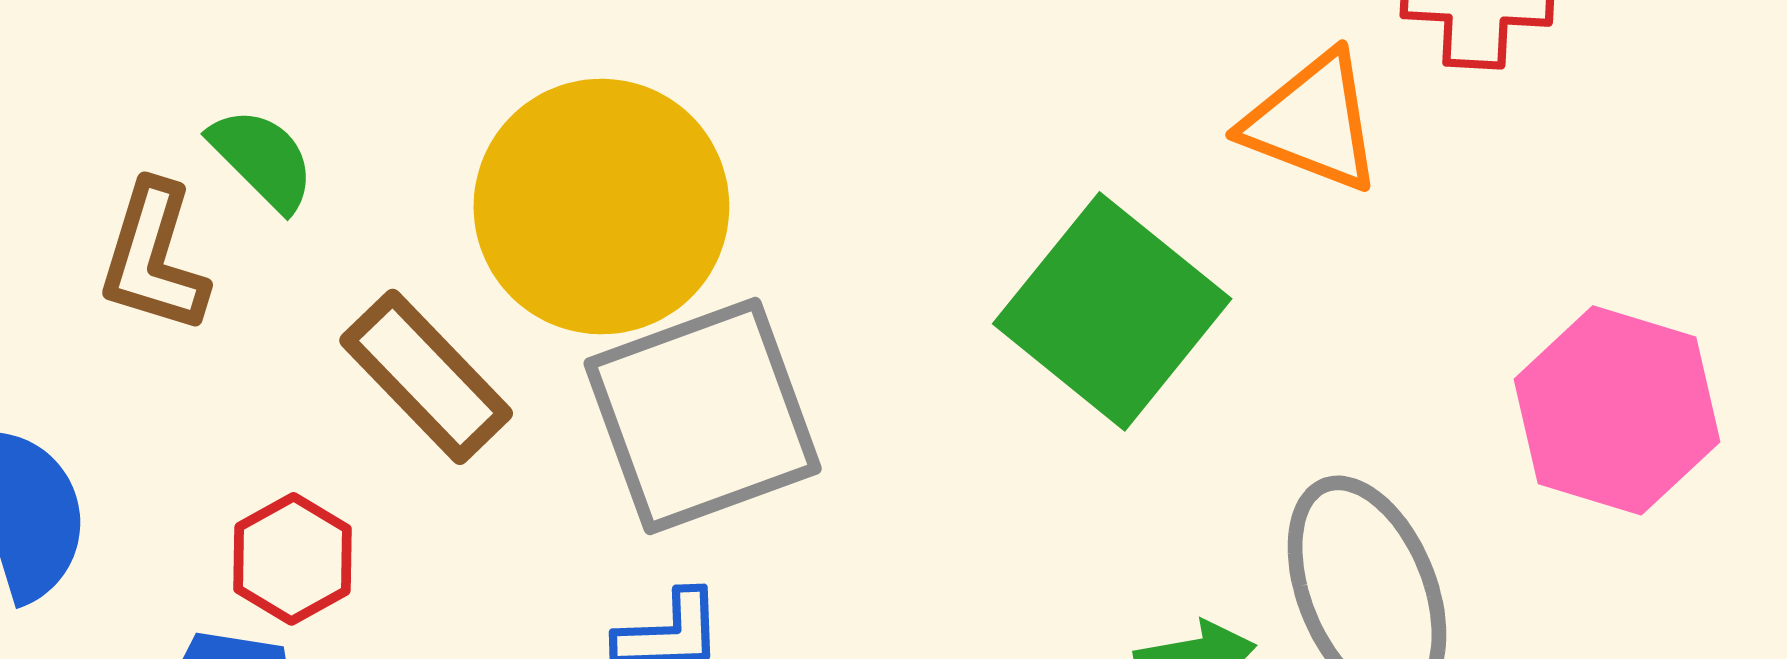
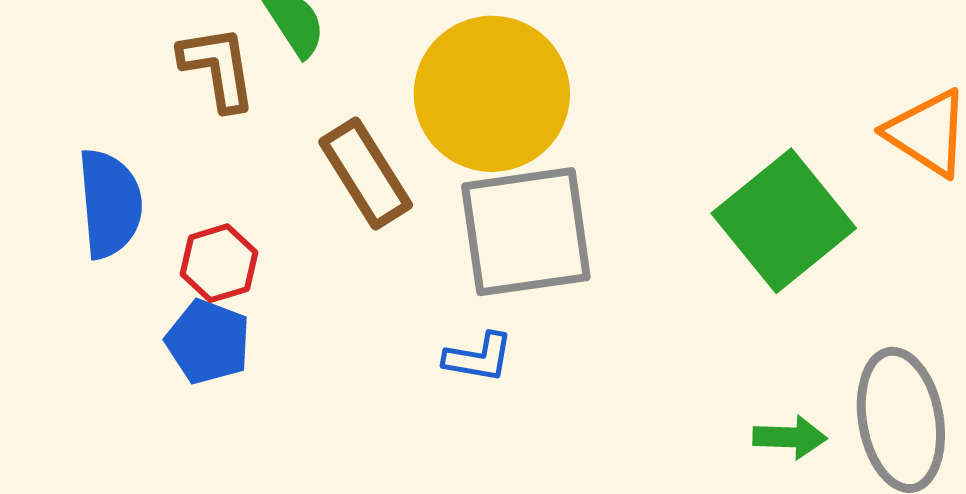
brown L-shape: (154, 258) -> (218, 68), turned 142
red hexagon: (293, 559) -> (219, 263), moved

